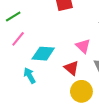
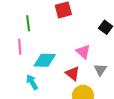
green line: (13, 16) -> (28, 23), moved, turned -63
pink line: (18, 39) -> (20, 47), turned -42

